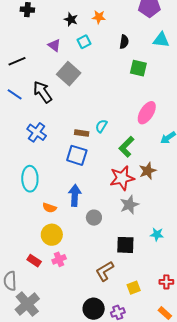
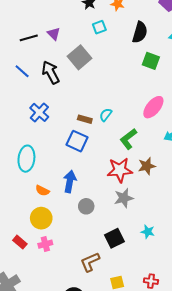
black semicircle: (124, 42) -> (140, 32), size x1.5
purple triangle: (54, 45) -> (54, 34), moved
black square: (125, 245) -> (114, 238), turned -36

